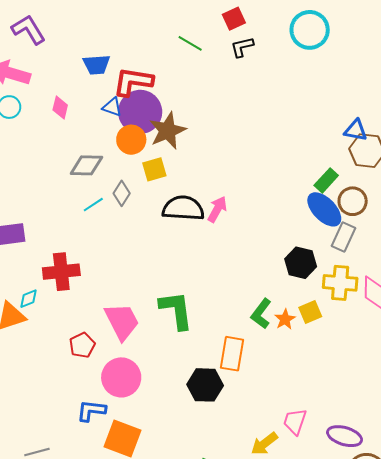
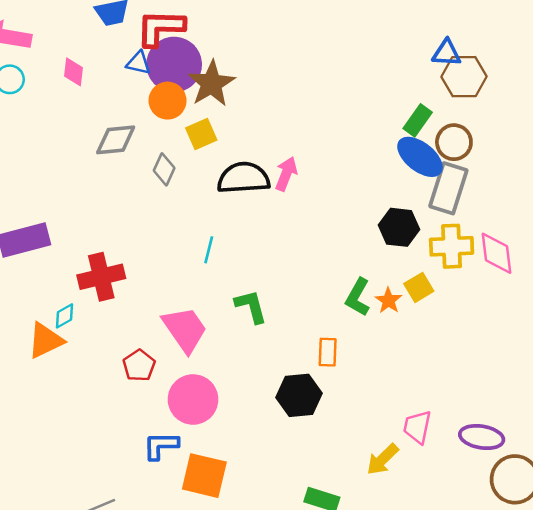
cyan line: (93, 205) -> (209, 250), moved, turned -35
gray rectangle: (343, 237) -> (448, 188), size x1.4
green L-shape: (176, 310) -> (251, 306), size x0.7
orange rectangle: (232, 354) -> (328, 352), size x0.7

